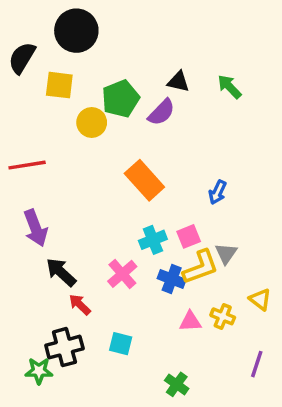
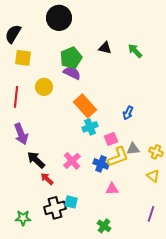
black circle: (76, 31) -> (59, 18), moved
yellow square: (59, 85) -> (23, 58), moved
purple semicircle: (161, 112) -> (72, 73), moved, turned -108
yellow circle: (92, 122) -> (44, 87), moved
red line: (27, 165) -> (16, 97), turned -75
cyan cross: (153, 240) -> (90, 127), moved
gray triangle: (226, 253) -> (133, 149), turned 48
yellow cross: (223, 316) -> (156, 152), moved
black cross: (64, 347) -> (55, 208), moved

